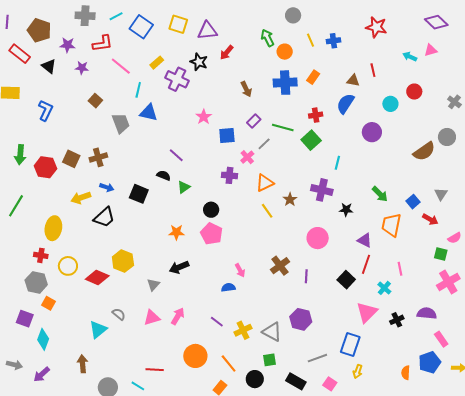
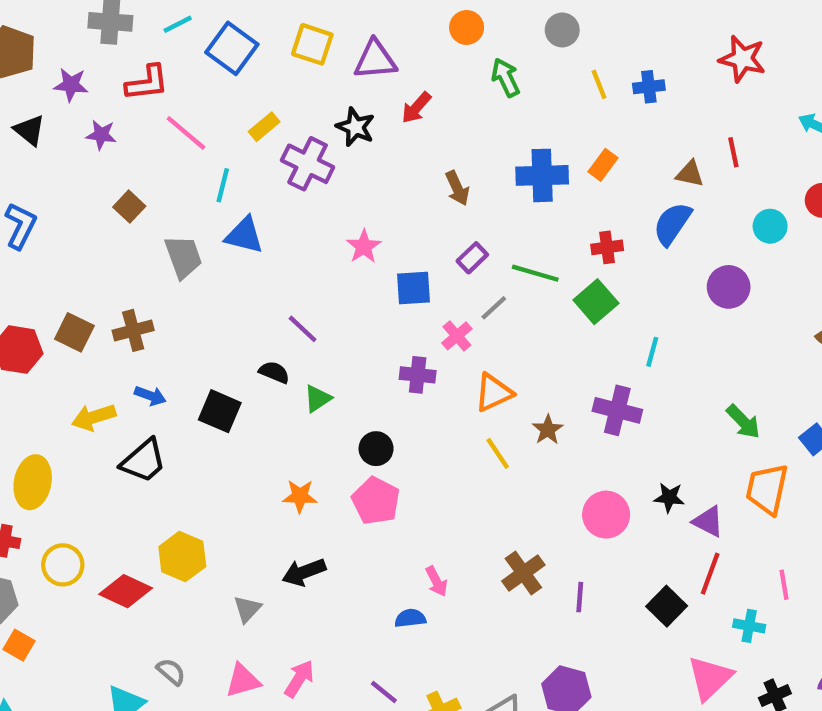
orange circle: (285, 52) -> (467, 27), moved
black star: (346, 210) -> (669, 497), moved
cyan cross: (384, 288) -> (749, 626), turned -32

